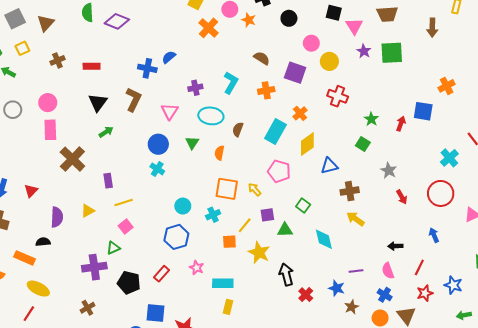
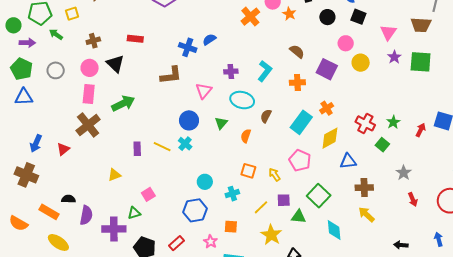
black square: (334, 13) -> (358, 17), moved
brown cross: (57, 60) -> (93, 41), moved
red cross: (338, 96) -> (365, 123), moved
brown L-shape: (134, 99) -> (171, 75), turned 50
black triangle: (98, 102) -> (115, 64), moved, turned -30
green arrow: (106, 132) -> (123, 103), moved, size x1.6
brown cross: (72, 159) -> (88, 125), moved
orange square: (227, 189) -> (248, 171), size x0.7
yellow line: (124, 202) -> (162, 147), moved, turned 36
green square: (303, 206) -> (319, 196), size x1.6
purple semicircle: (57, 217) -> (86, 215), moved
orange square: (229, 242) -> (231, 227), moved

